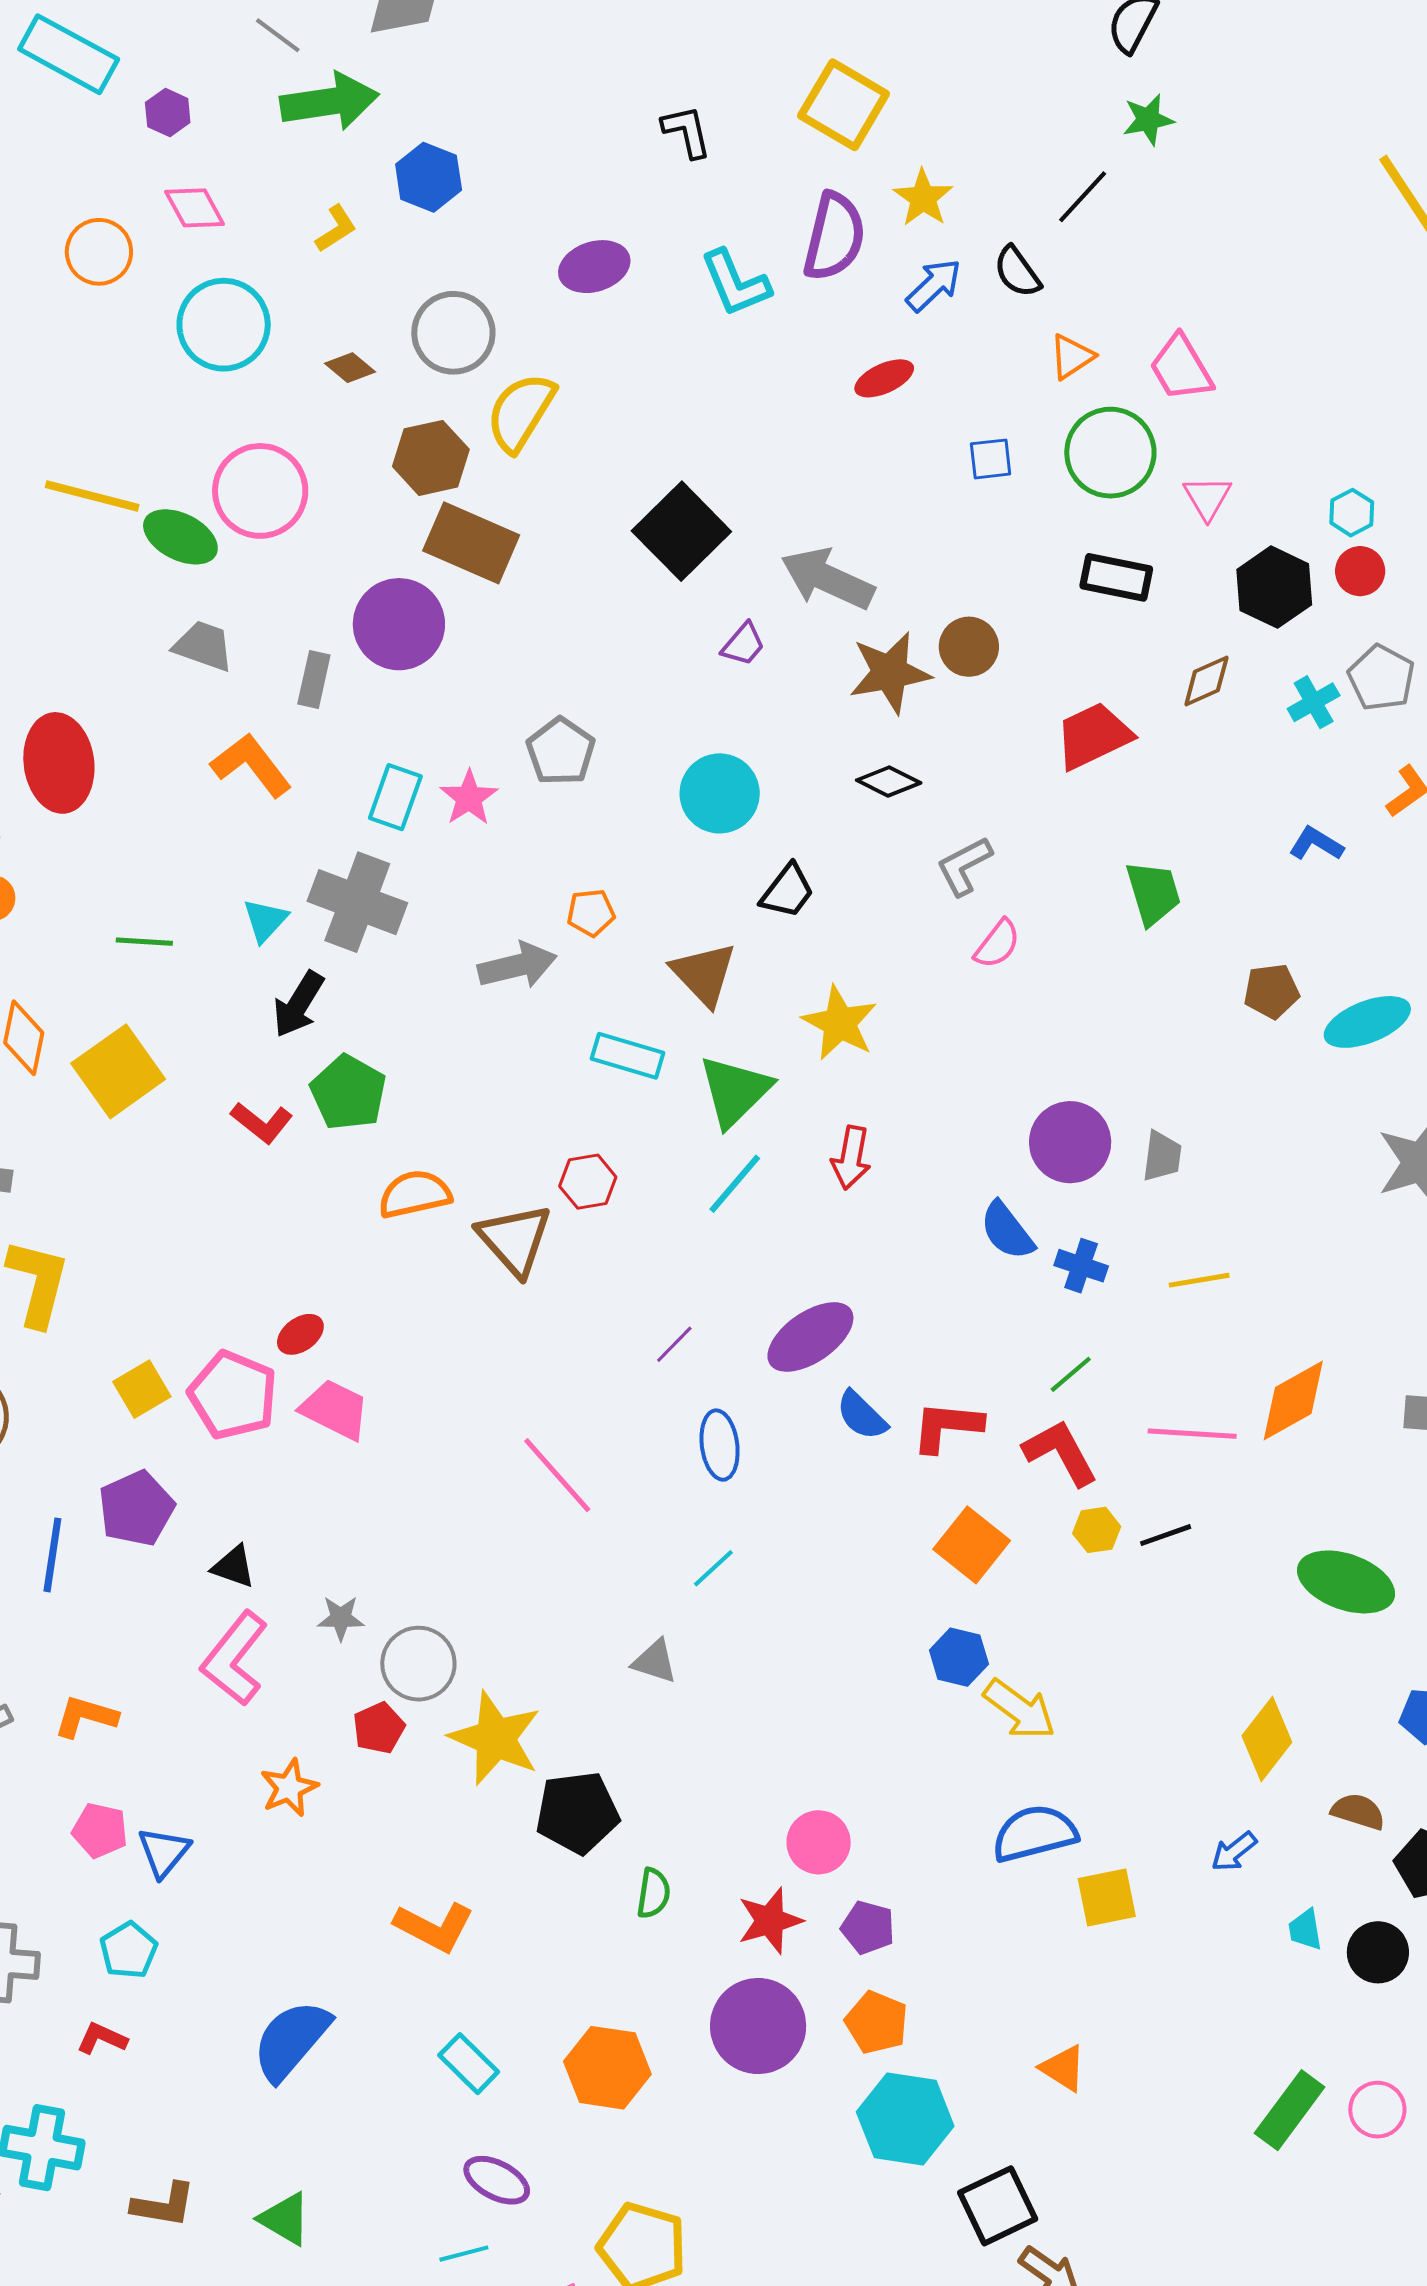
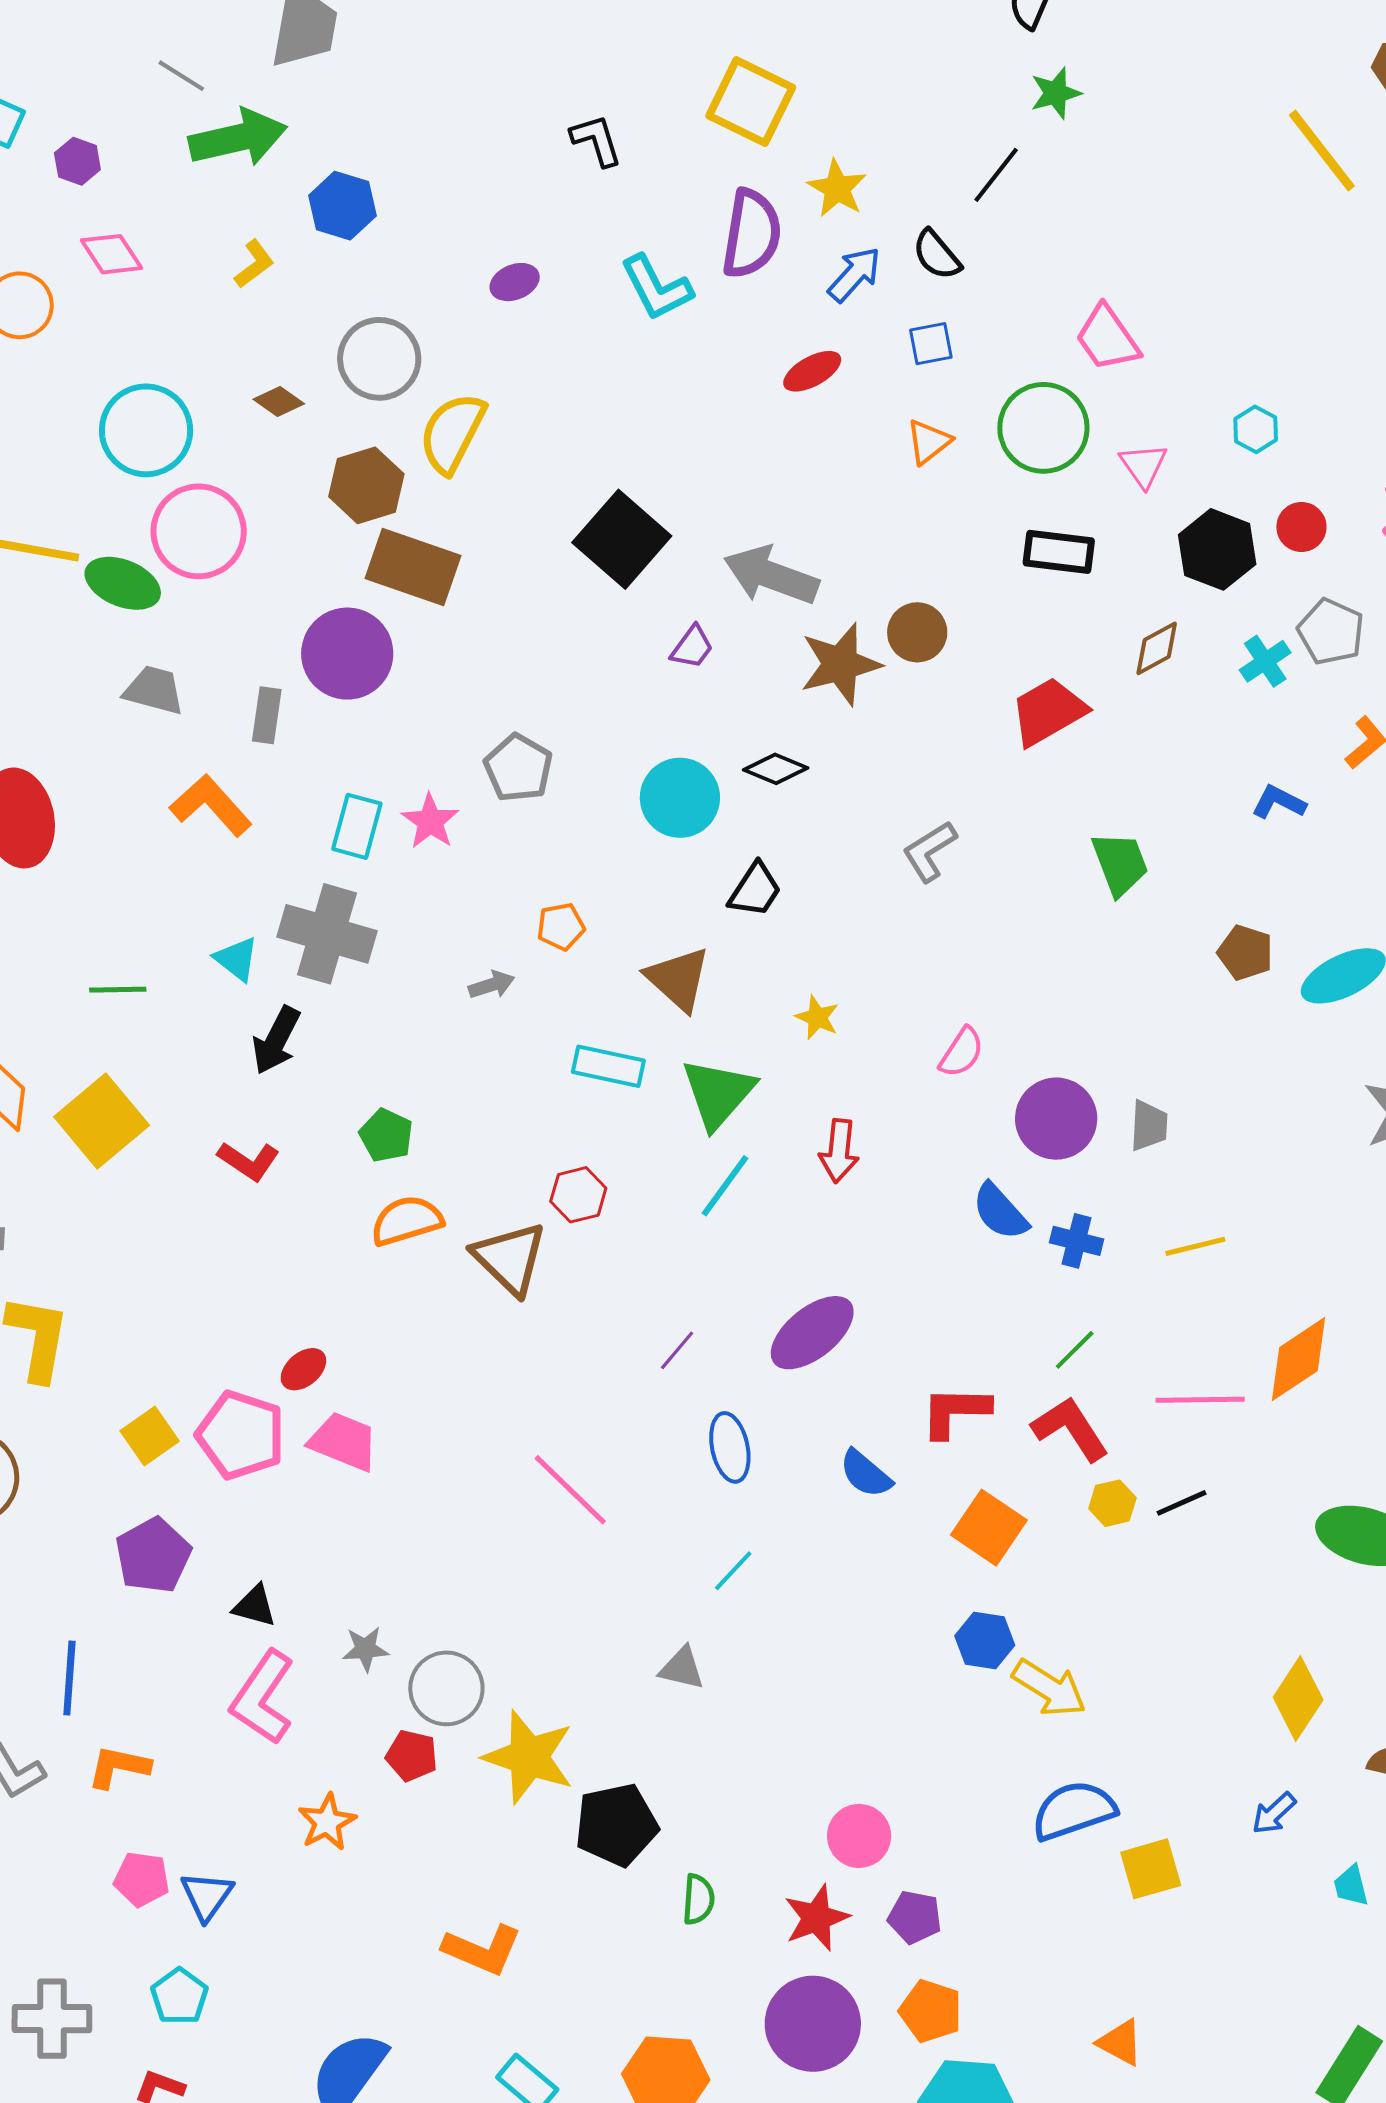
purple ellipse: (594, 267) -> (515, 282), size x0.7
cyan circle: (224, 325) -> (146, 430), moved
orange triangle: (1072, 357) -> (929, 442), moved
blue square: (991, 459) -> (931, 344), moved
cyan hexagon: (1352, 513) -> (1256, 429), moved
black diamond: (889, 781) -> (776, 769), moved
cyan triangle: (265, 920) -> (237, 959), turned -30
pink semicircle: (997, 944) -> (962, 1052), moved
gray arrow: (517, 966) -> (492, 985), size x0.6
brown pentagon: (1271, 991) -> (1245, 953), turned 30
yellow star: (840, 1023) -> (817, 1017), size x0.6
green pentagon: (348, 1093) -> (386, 1135), moved, size x0.7
blue semicircle: (862, 1415) -> (866, 1474), moved
blue line: (52, 1555) -> (69, 1678), moved
red pentagon: (379, 1728) -> (412, 1756), turned -30

